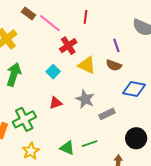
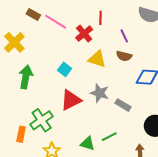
red line: (85, 17) -> (100, 18), moved
red cross: (68, 46) -> (84, 34), moved
red triangle: (56, 103) -> (71, 100), size x1.6
gray rectangle: (107, 114) -> (123, 105), turned 63

